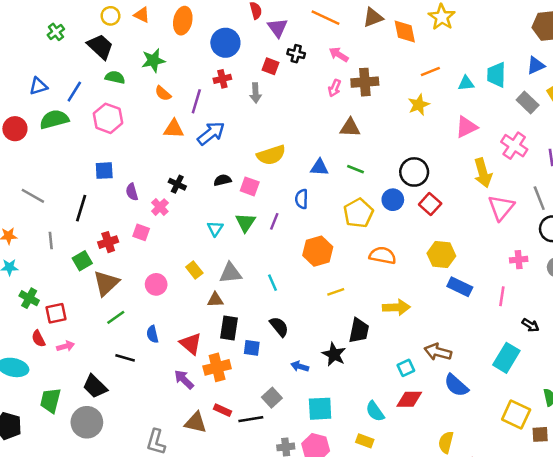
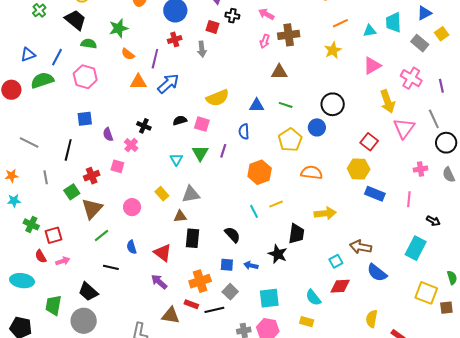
red square: (430, 204) -> (369, 142), moved
cyan line: (272, 283) -> (254, 211), moved
blue square: (252, 348) -> (227, 265), moved
orange cross: (217, 367) -> (200, 281), moved

